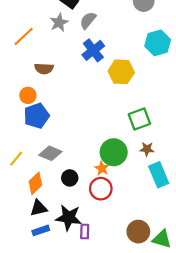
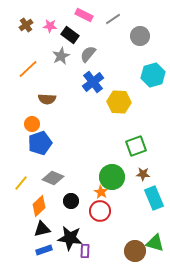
green triangle: (162, 239) -> (155, 243), moved

